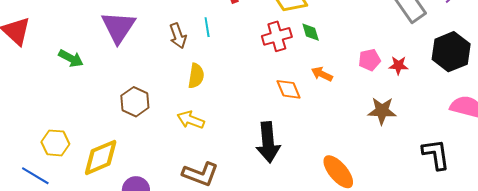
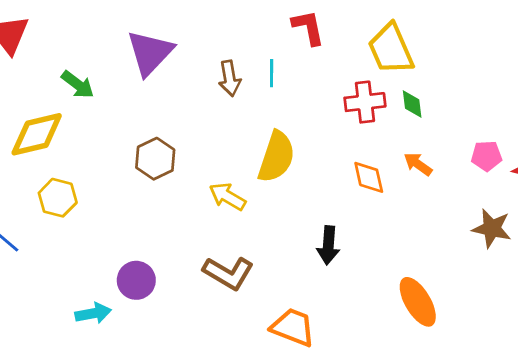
yellow semicircle: (196, 76) -> (276, 157), moved, size x1.5
black arrow: (268, 142) -> (328, 245), size x0.7
yellow hexagon: (55, 143) -> (58, 198), moved
yellow diamond: (101, 157) -> (37, 134), moved

